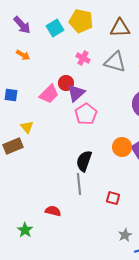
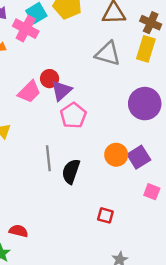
pink cross: (83, 58) -> (26, 29), moved, size x1.5
gray line: (79, 184) -> (48, 158), moved
red semicircle: (53, 211) -> (19, 231), moved

